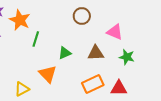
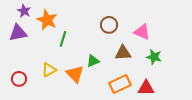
brown circle: (82, 16) -> (109, 25), moved
green triangle: (65, 53) -> (93, 61), moved
yellow triangle: (22, 89) -> (49, 70), moved

